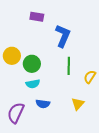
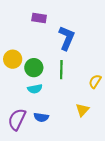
green line: (69, 66) -> (61, 70), moved
blue semicircle: (43, 104) -> (41, 117), moved

